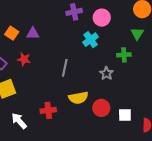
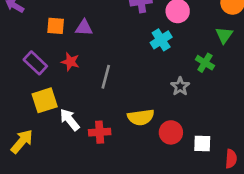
orange square: (12, 33) -> (56, 26), turned -32
green cross: (124, 55) -> (205, 63), turned 32
gray line: (65, 68) -> (106, 77), moved
white arrow: (19, 121) -> (70, 120), moved

